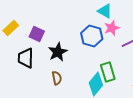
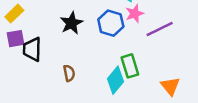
purple square: (37, 34) -> (15, 39), moved, turned -35
black star: (58, 52) -> (71, 23), moved

